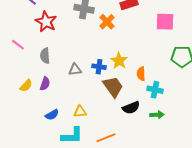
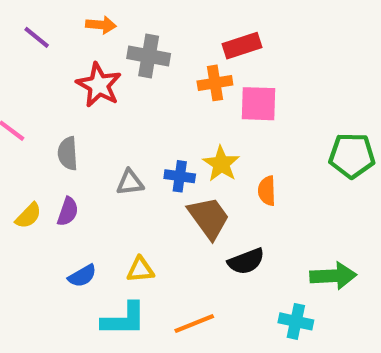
red star: (46, 22) -> (99, 85), moved
orange cross: (107, 22) -> (215, 83), moved, turned 35
pink square: (165, 22) -> (259, 104), moved
cyan cross: (155, 90) -> (296, 321), moved
green arrow: (157, 115) -> (333, 276), moved, size x1.5

